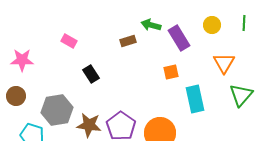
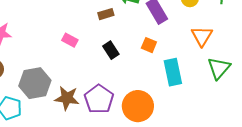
pink rectangle: (69, 41) -> (70, 40), moved
orange square: (171, 72) -> (149, 45), turned 35
black rectangle: (91, 74) -> (111, 50), moved

